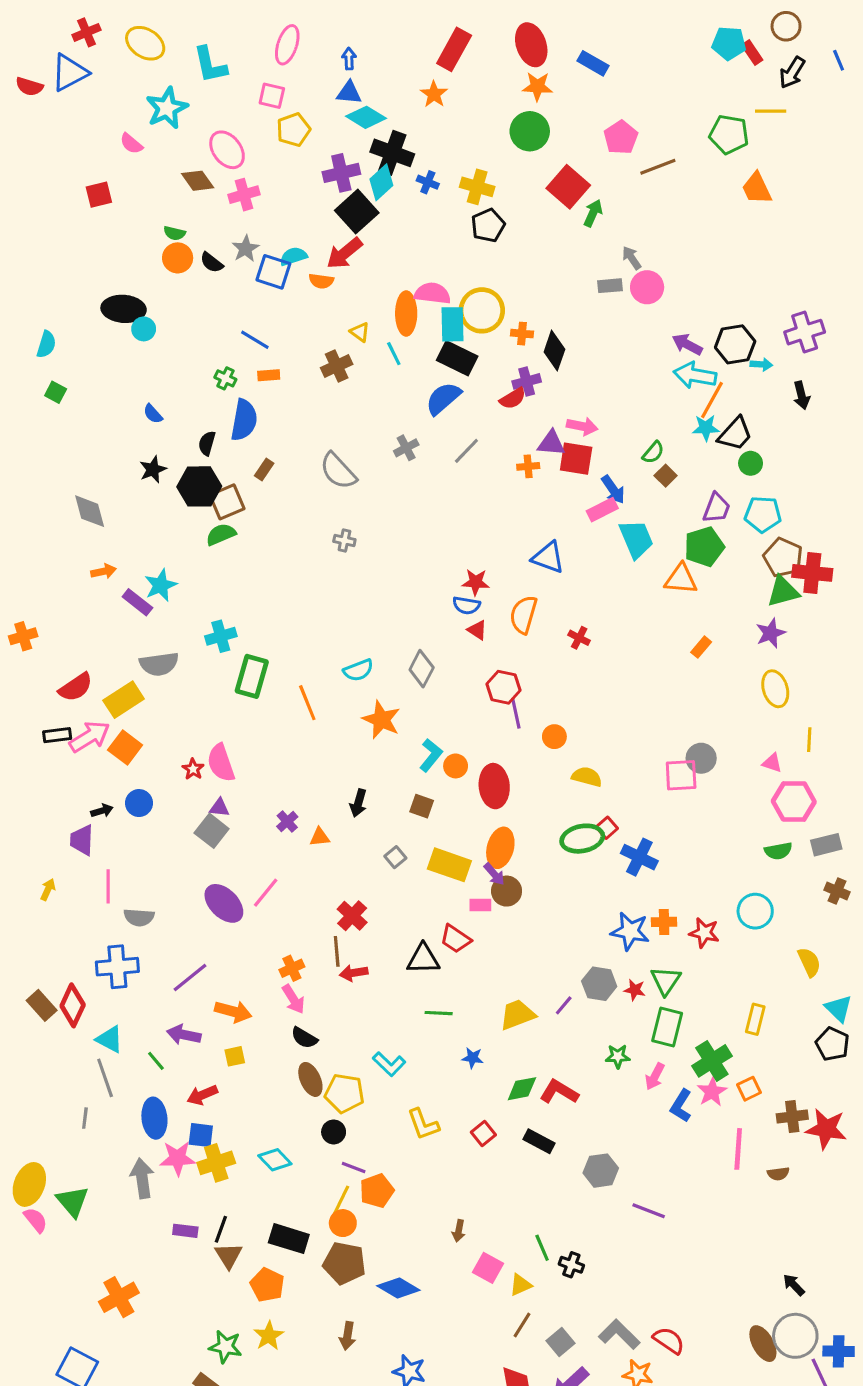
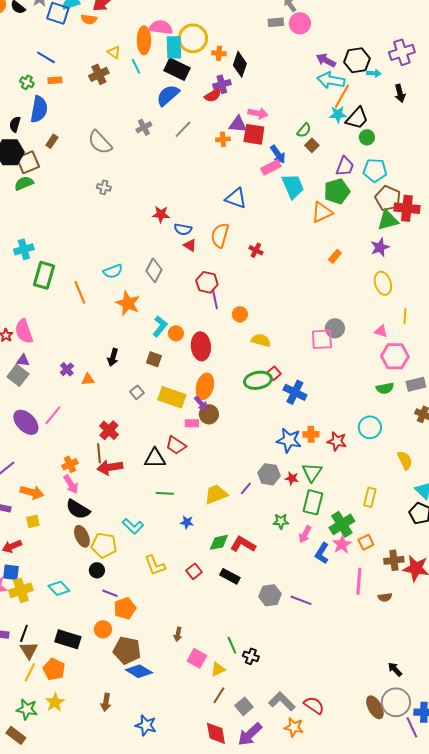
orange triangle: (681, 579) -> (322, 212), turned -30
red star: (476, 582) -> (161, 214), moved
red arrow: (354, 973) -> (110, 467), size x1.4
black semicircle: (304, 1038) -> (78, 509), size x1.4
yellow line: (341, 1200) -> (30, 672), moved
purple line: (649, 1211) -> (301, 600), moved
brown pentagon: (344, 1263) -> (127, 650), moved

